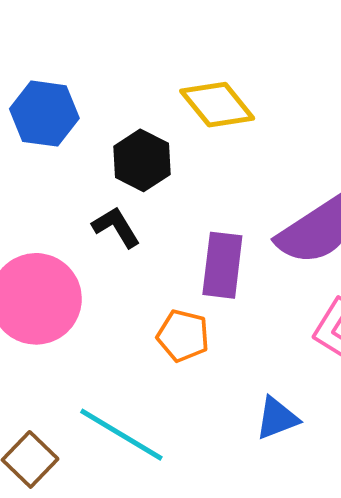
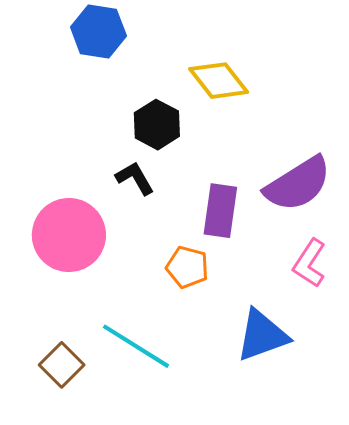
blue hexagon: (44, 114) -> (98, 31), moved
blue triangle: (277, 418) -> (262, 335), size x1.5

